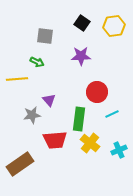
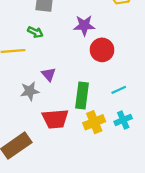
red circle: (97, 92) -> (102, 50), moved
yellow cross: (90, 143) -> (94, 122), turned 30
cyan cross: (119, 150) -> (123, 120), moved

